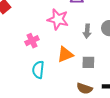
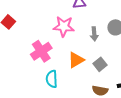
pink cross: (32, 41) -> (41, 51), size x1.5
gray square: (88, 62) -> (100, 64), turned -32

